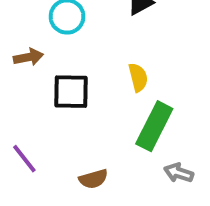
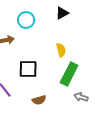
black square: (71, 92) -> (28, 69), moved

